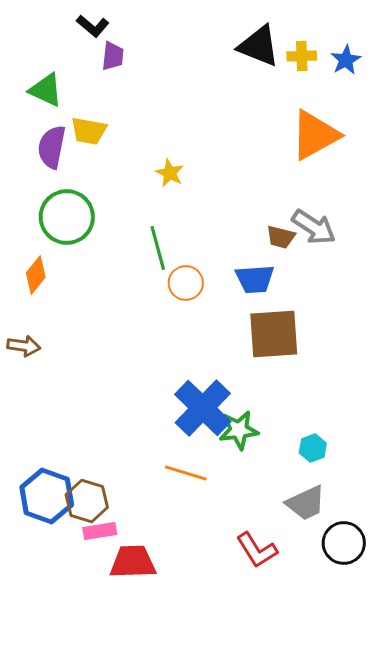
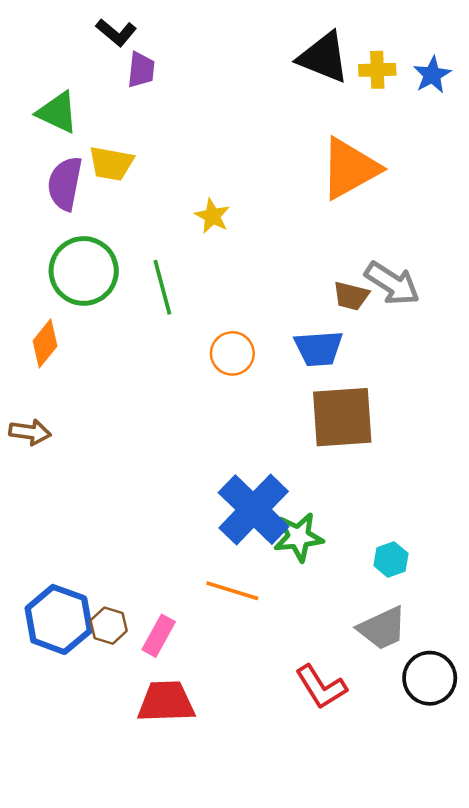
orange triangle: (315, 135) -> (350, 169), moved
green line: (158, 248) -> (162, 287), moved
brown hexagon: (87, 501) -> (109, 626), size x0.7
pink rectangle: (100, 531) -> (159, 636), moved, turned -52

